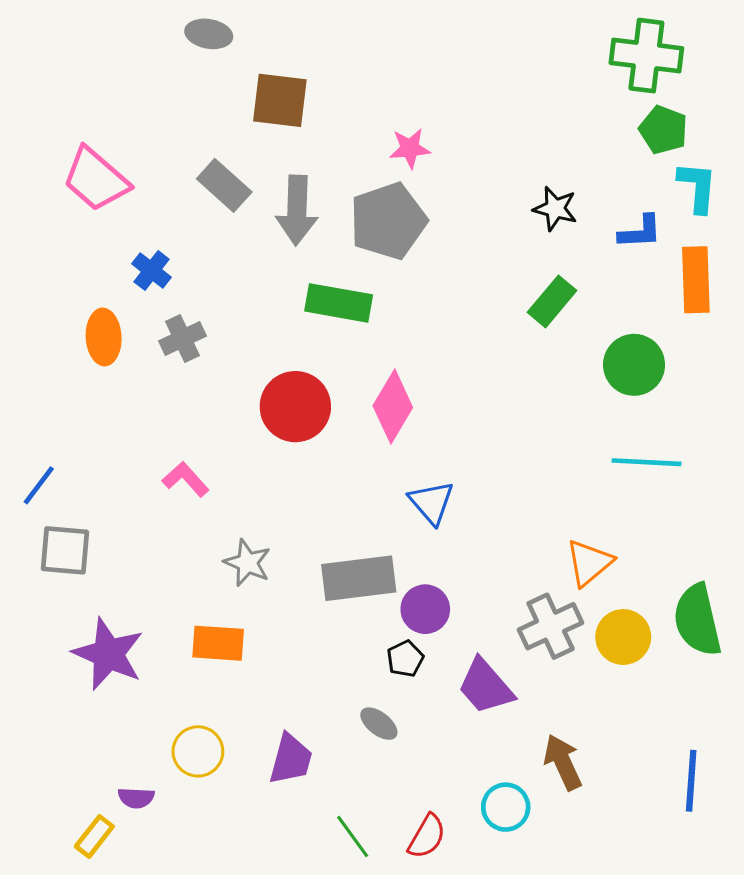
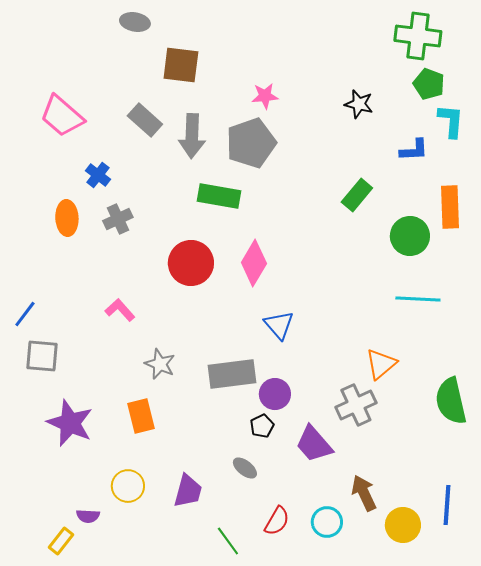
black star: (555, 209) -> (359, 104), moved
orange rectangle: (696, 280) -> (450, 207), moved
yellow circle: (623, 637) -> (403, 525), moved
orange rectangle: (218, 643) -> (141, 416), turned 72
red semicircle: (427, 836) -> (277, 521), moved

